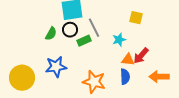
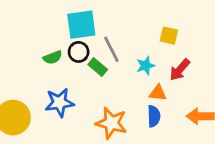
green semicircle: (51, 34) -> (53, 57), turned 40
green rectangle: (84, 41) -> (98, 67), turned 64
red arrow: (141, 56) -> (180, 70), moved

